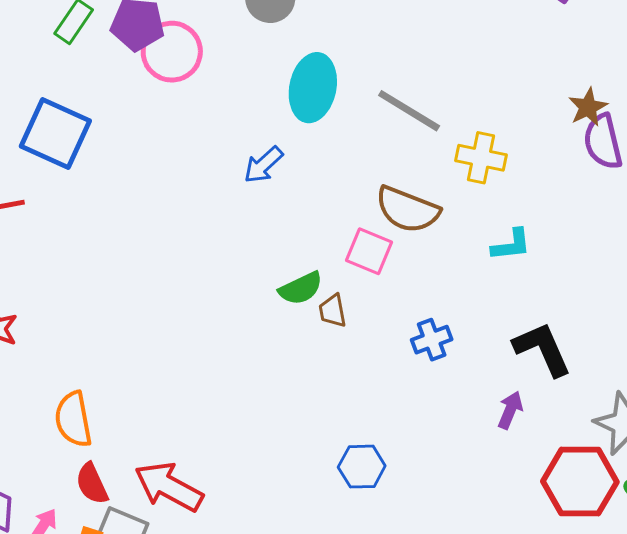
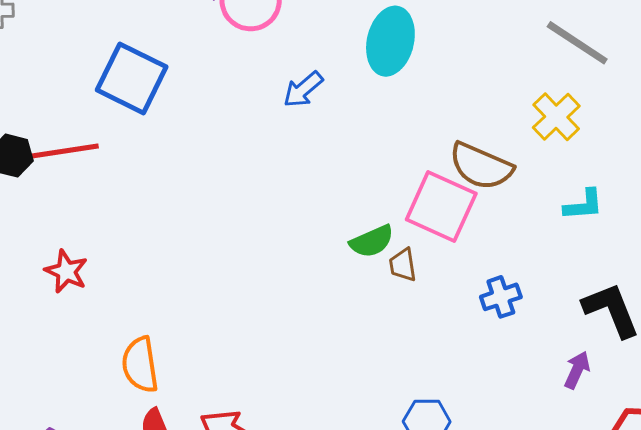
gray line: (409, 111) -> (577, 43), moved
yellow cross: (481, 158) -> (556, 117), turned 33
blue arrow: (263, 165) -> (303, 89), moved
pink square: (369, 251) -> (441, 207), size x1.5

